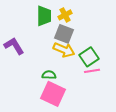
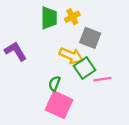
gray square: (64, 34) -> (90, 38), moved
green square: (89, 57) -> (85, 68), moved
green semicircle: (49, 75) -> (54, 84), turned -72

